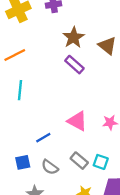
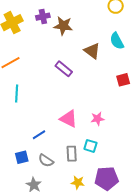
brown star: (74, 37) -> (63, 26), moved, turned -30
gray rectangle: (79, 161) -> (72, 154), turned 49
cyan square: (101, 162) -> (90, 146), moved

